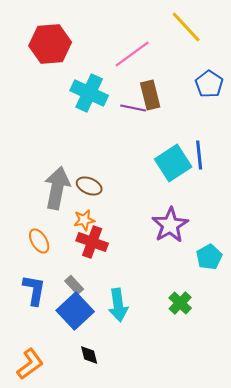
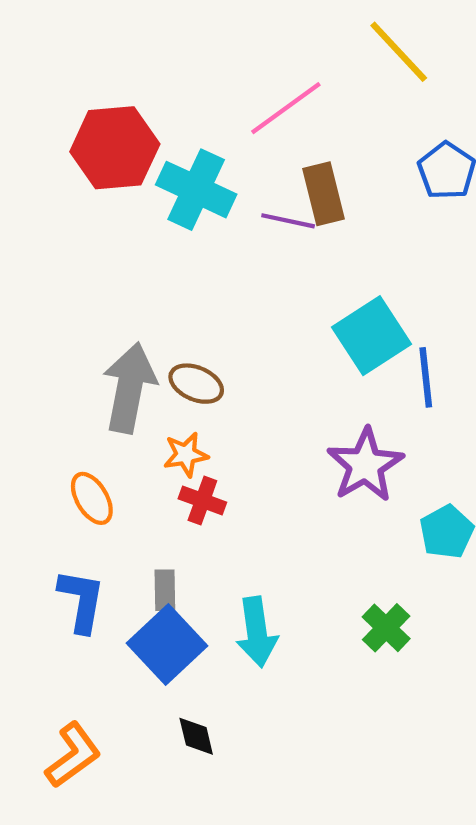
red hexagon: (50, 44) -> (115, 148), moved
blue line: (199, 155) -> (426, 377), moved
red cross: (92, 242) -> (202, 500), size x0.7
gray rectangle: (74, 285) -> (165, 590), turned 42

